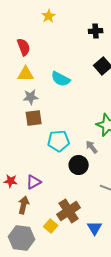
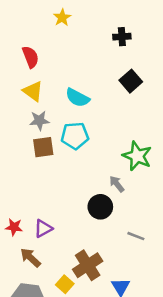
yellow triangle: (26, 74) -> (33, 91), turned 36
cyan pentagon: (59, 141) -> (75, 136), moved
brown arrow: (24, 205) -> (30, 258), turned -60

